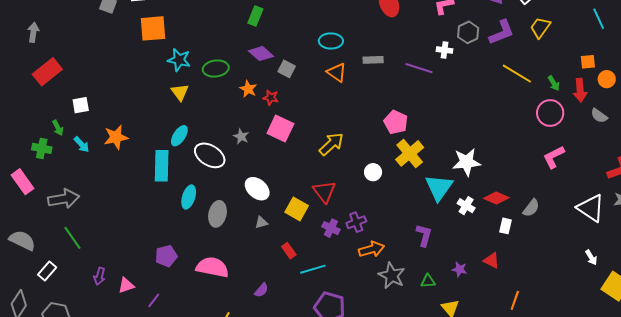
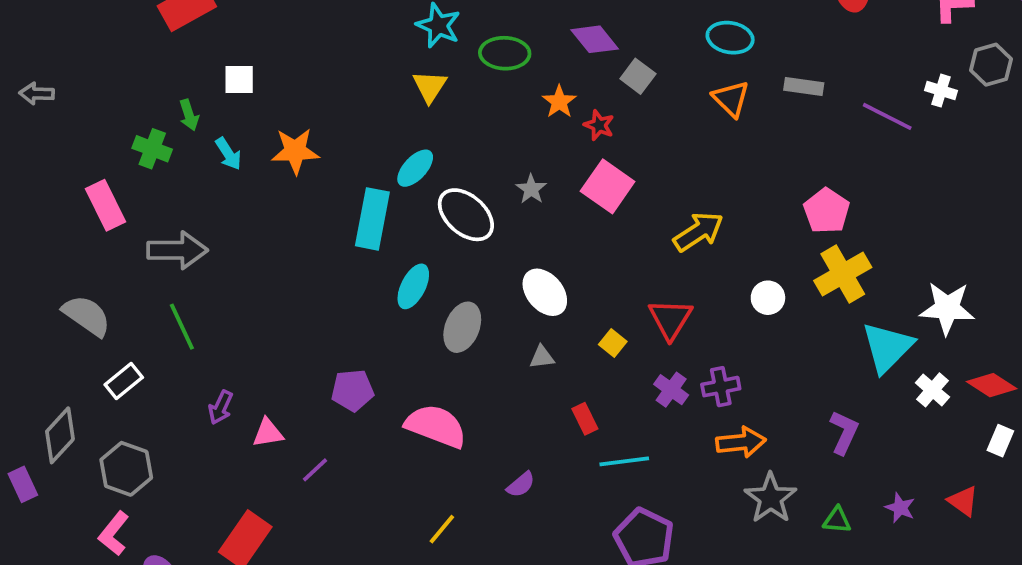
yellow square: (297, 209) -> (613, 343), size x0.6

